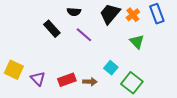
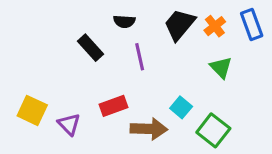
purple line: (84, 35) -> (140, 57), turned 36
red rectangle: (67, 80) -> (114, 106), moved
brown arrow: (90, 82) -> (149, 129), size x1.6

